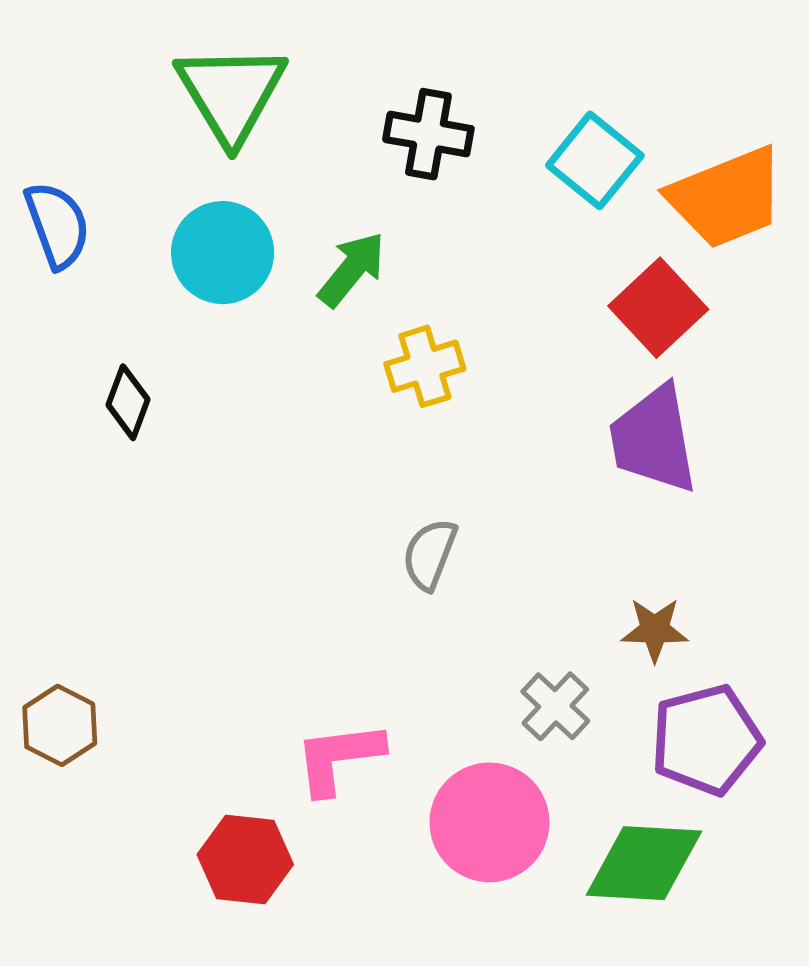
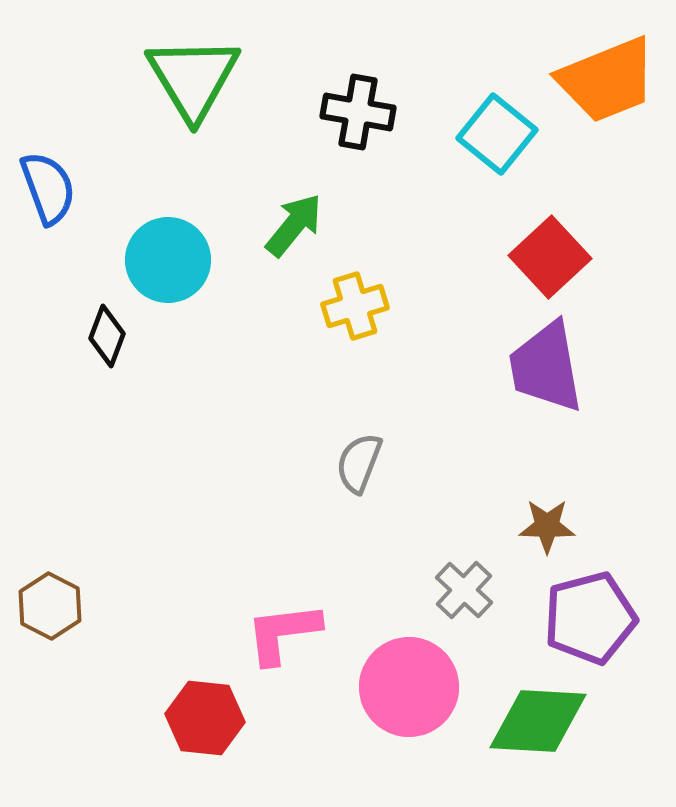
orange trapezoid: (727, 197) -> (607, 80), moved
cyan circle: (223, 253) -> (168, 260), moved

